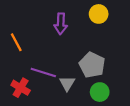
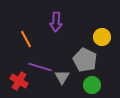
yellow circle: (99, 14) -> (102, 37), moved
orange line: (16, 42) -> (26, 39), moved

